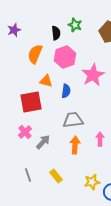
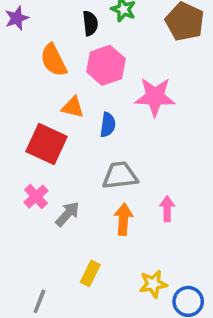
orange semicircle: (35, 54) -> (53, 60), turned -48
pink star: (93, 75) -> (155, 97), turned 30
red square: (31, 102) -> (46, 144), turned 35
gray line: (28, 175) -> (39, 301), moved, turned 40
yellow rectangle: (56, 176) -> (90, 273), turned 64

